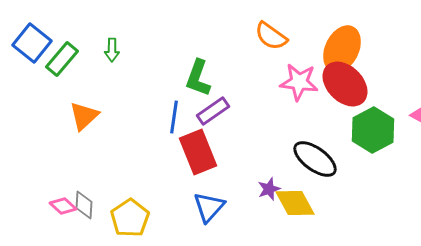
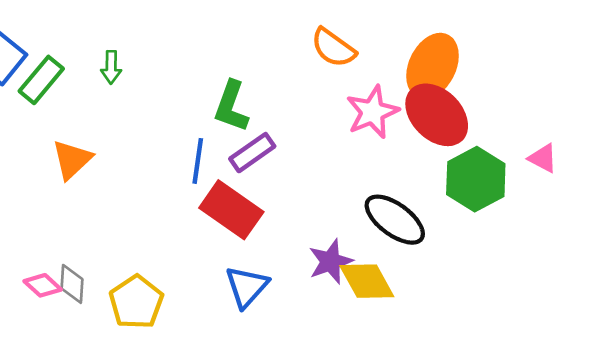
pink star: (299, 82) -> (372, 112), turned -30
red rectangle: (198, 152) -> (231, 210), turned -33
purple star: (269, 189) -> (330, 262), size x1.4

